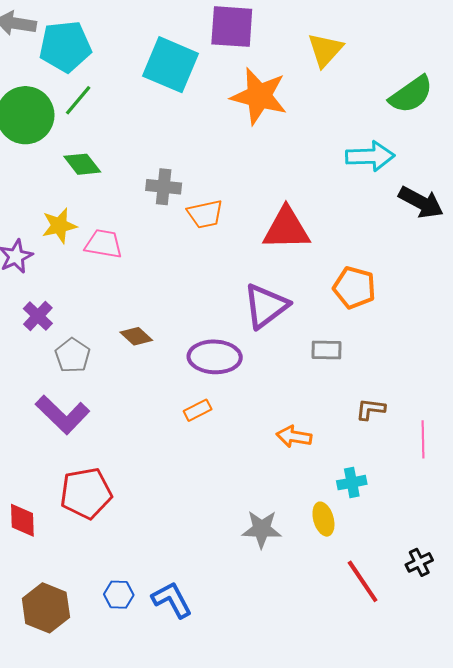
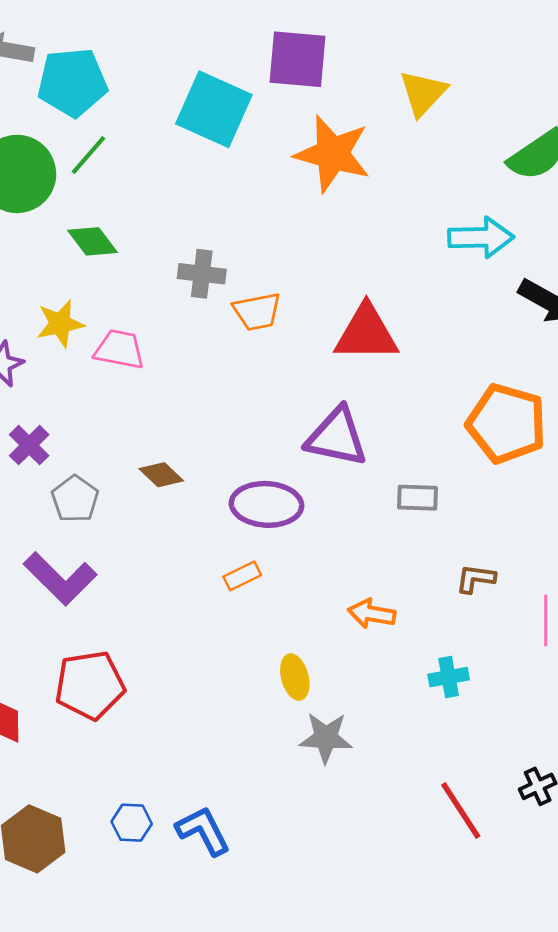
orange pentagon: (354, 287) -> (507, 423), moved, size x1.4
purple triangle: (266, 306) -> (337, 437), turned 48
yellow ellipse: (323, 519) -> (295, 677), moved

